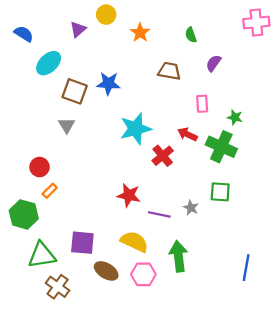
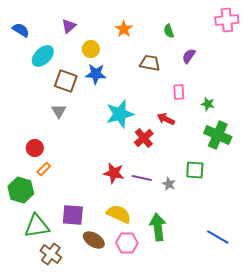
yellow circle: (106, 15) -> (91, 49), moved
green cross: (221, 147) -> (218, 135), moved
purple line: (159, 214) -> (142, 178), moved
blue line: (246, 268) -> (218, 237), turned -70

